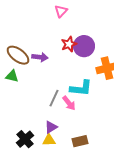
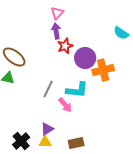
purple circle: (84, 46) -> (85, 58), moved
purple arrow: (40, 57) -> (56, 31), moved, turned -105
gray line: (54, 98) -> (48, 89), moved

